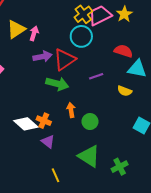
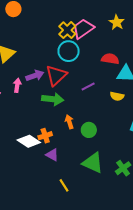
yellow star: (124, 14) -> (117, 22), moved
pink arrow: (34, 33) -> (17, 85), moved
orange cross: (44, 121) -> (45, 136), turned -32

